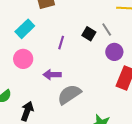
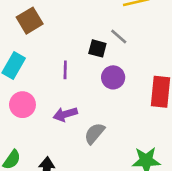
purple circle: (114, 52) -> (113, 77), moved
gray semicircle: (69, 94) -> (94, 133), size x0.7

